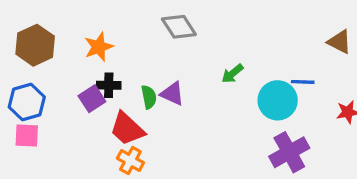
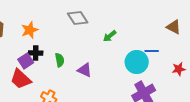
green arrow: (232, 74) -> (110, 36), moved
purple triangle: (172, 94) -> (85, 70), moved
red trapezoid: (127, 129) -> (21, 79), moved

